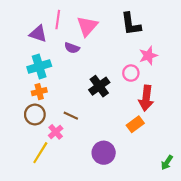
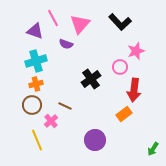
pink line: (58, 20) -> (53, 18), turned -36
black L-shape: (131, 24) -> (120, 22), turned -35
yellow line: (40, 153) -> (37, 140), turned -55

